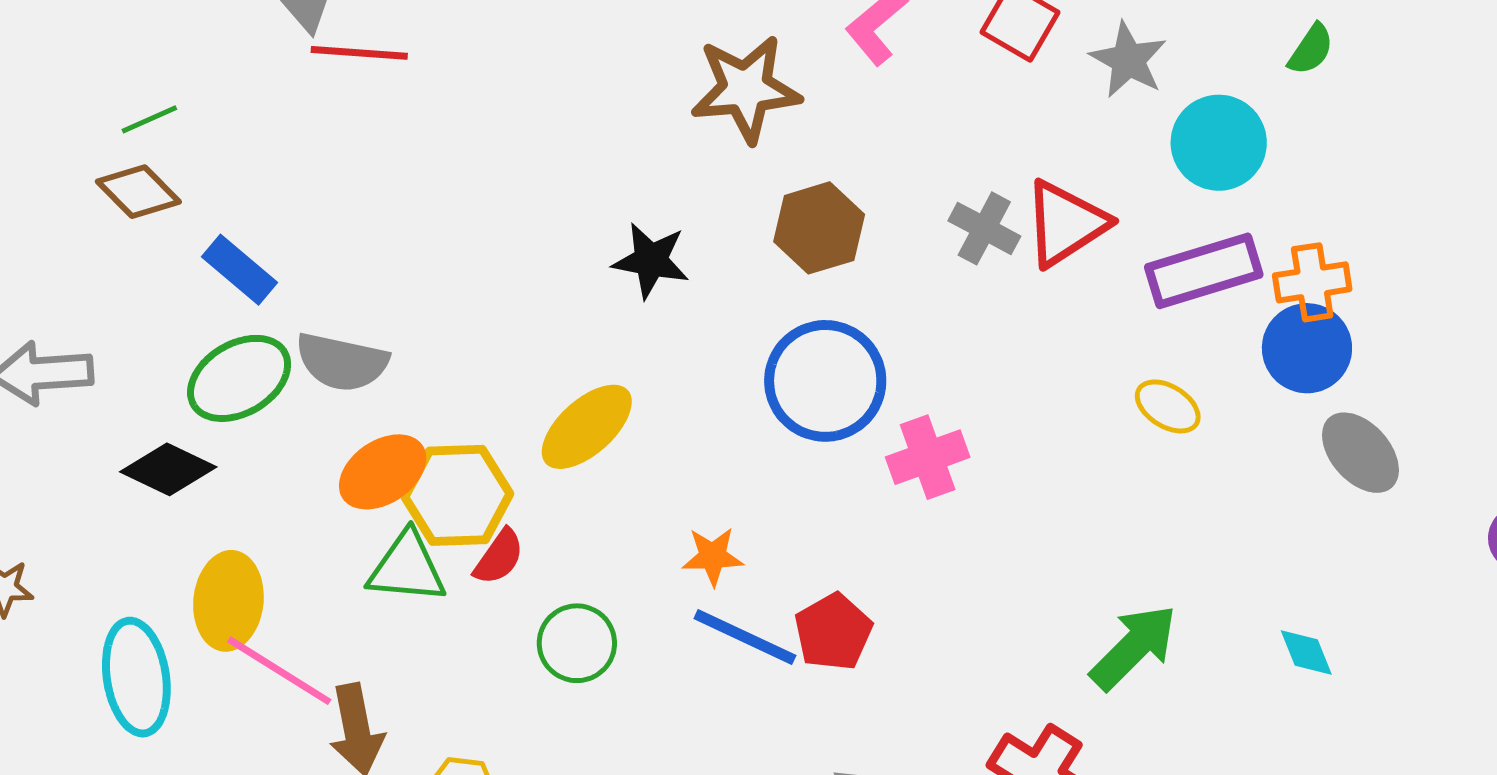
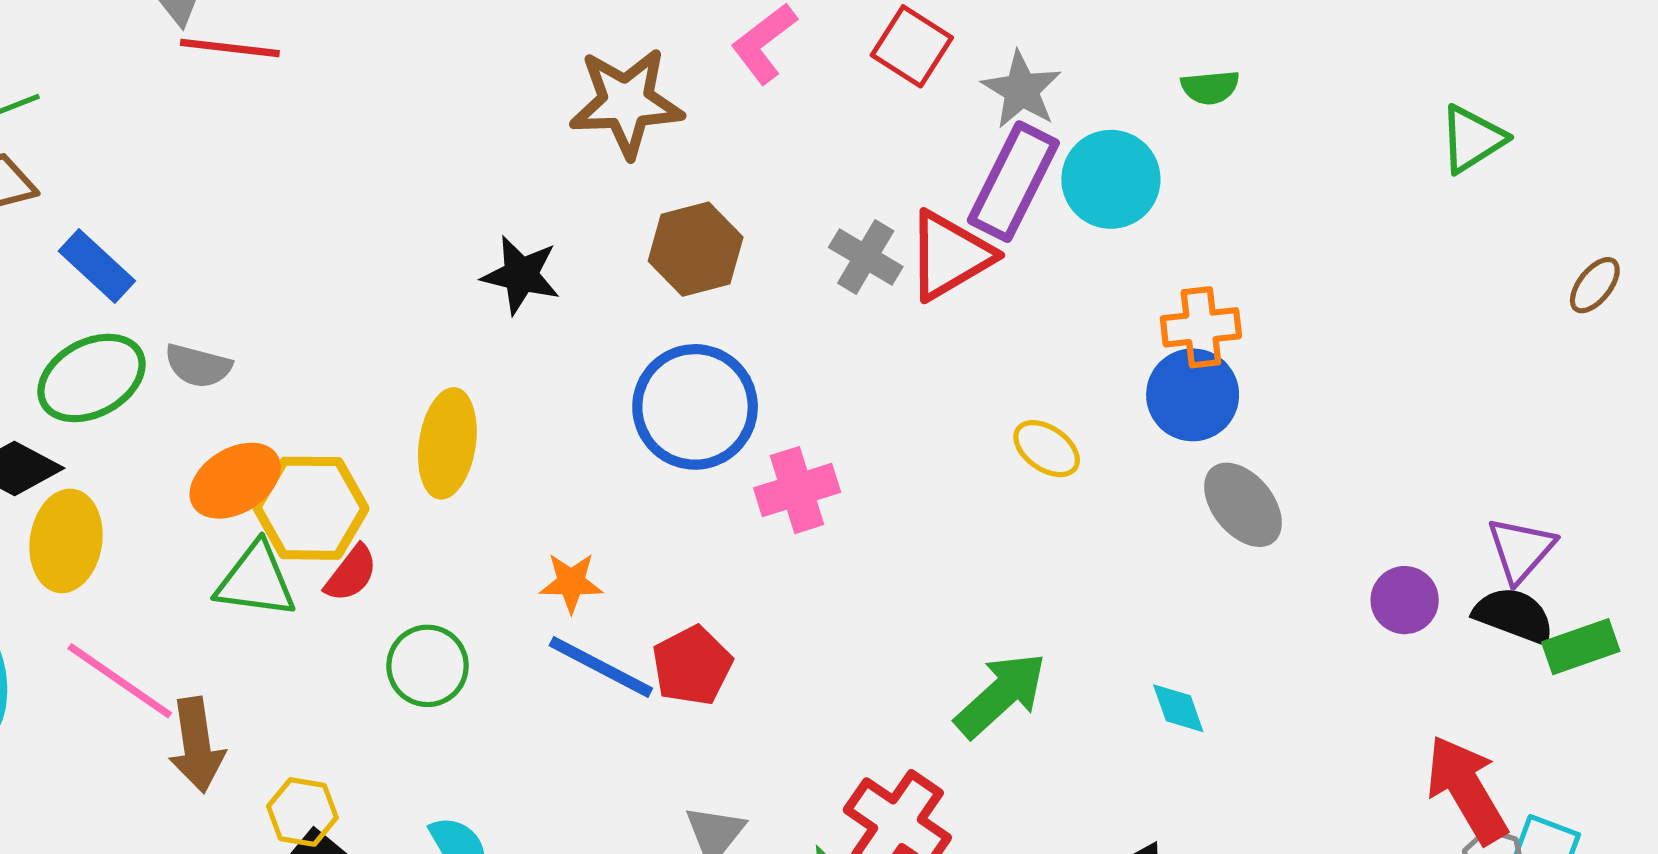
green semicircle: (1311, 49) -> (1210, 87), turned 48
purple rectangle: (1204, 271) -> (1013, 182), moved, turned -49
gray semicircle: (342, 362) -> (198, 366), size x0.7
yellow ellipse: (587, 427) -> (447, 443), turned -42
yellow ellipse: (228, 601) -> (66, 541), moved

